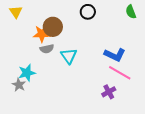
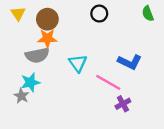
brown circle: (53, 27) -> (47, 19), moved
gray semicircle: (47, 49) -> (37, 55), moved, size x1.5
pink line: (120, 73) -> (108, 82), moved

